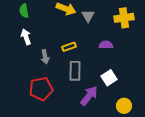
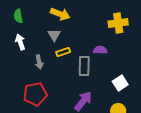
gray triangle: (88, 16) -> (54, 35), moved
gray rectangle: (75, 71) -> (84, 66), moved
white square: (109, 78) -> (120, 83), moved

